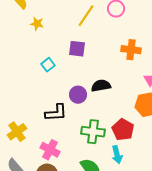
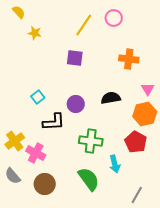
cyan square: (48, 65) -> (38, 97), moved
black semicircle: (101, 86) -> (111, 98), moved
red pentagon: (123, 130) -> (136, 142), moved
pink cross: (50, 150) -> (36, 153), moved

